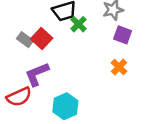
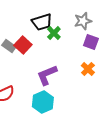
purple L-shape: (37, 74) -> (47, 75), moved

